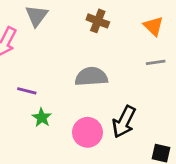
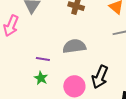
purple line: (27, 91) -> (43, 59), moved

